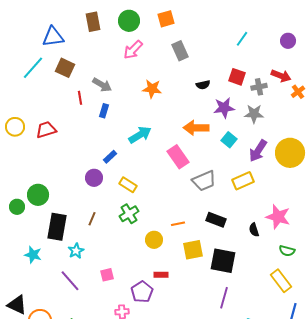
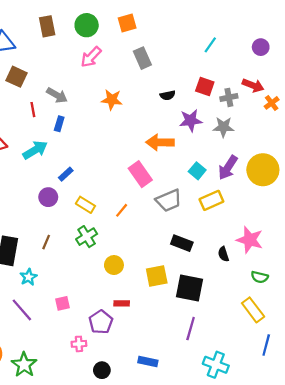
cyan arrow: (140, 135) -> (35, 150), moved
cyan square: (229, 140) -> (197, 171), moved
orange line: (178, 224) -> (122, 210), moved, turned -40

